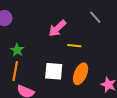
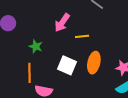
green star: (17, 50) -> (36, 46), moved
white square: (54, 71) -> (67, 65), turned 30

